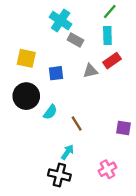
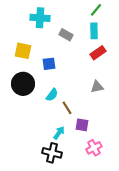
cyan cross: (61, 21) -> (40, 18), moved, turned -30
gray triangle: (90, 71) -> (97, 87), moved
cyan semicircle: (50, 112) -> (52, 95), moved
purple square: (123, 128) -> (82, 125), moved

